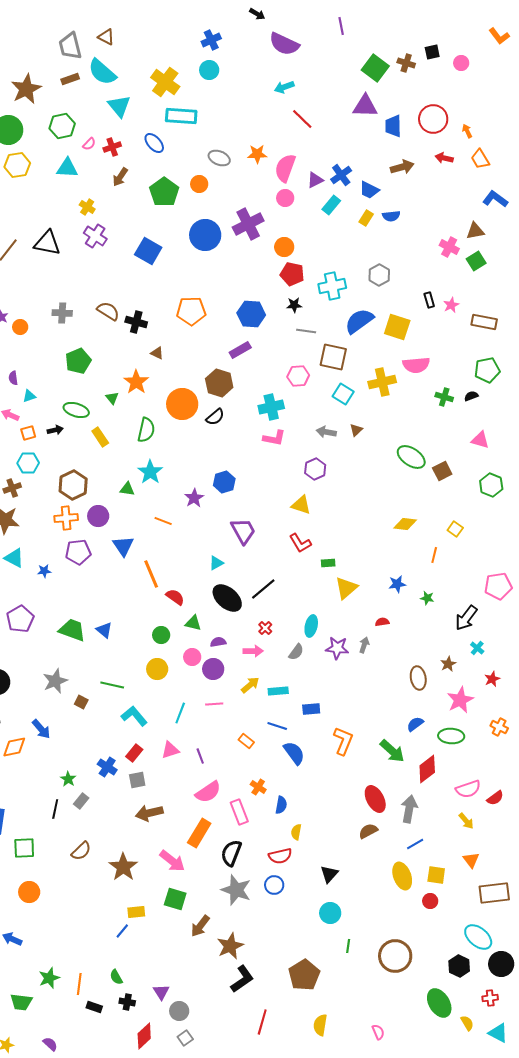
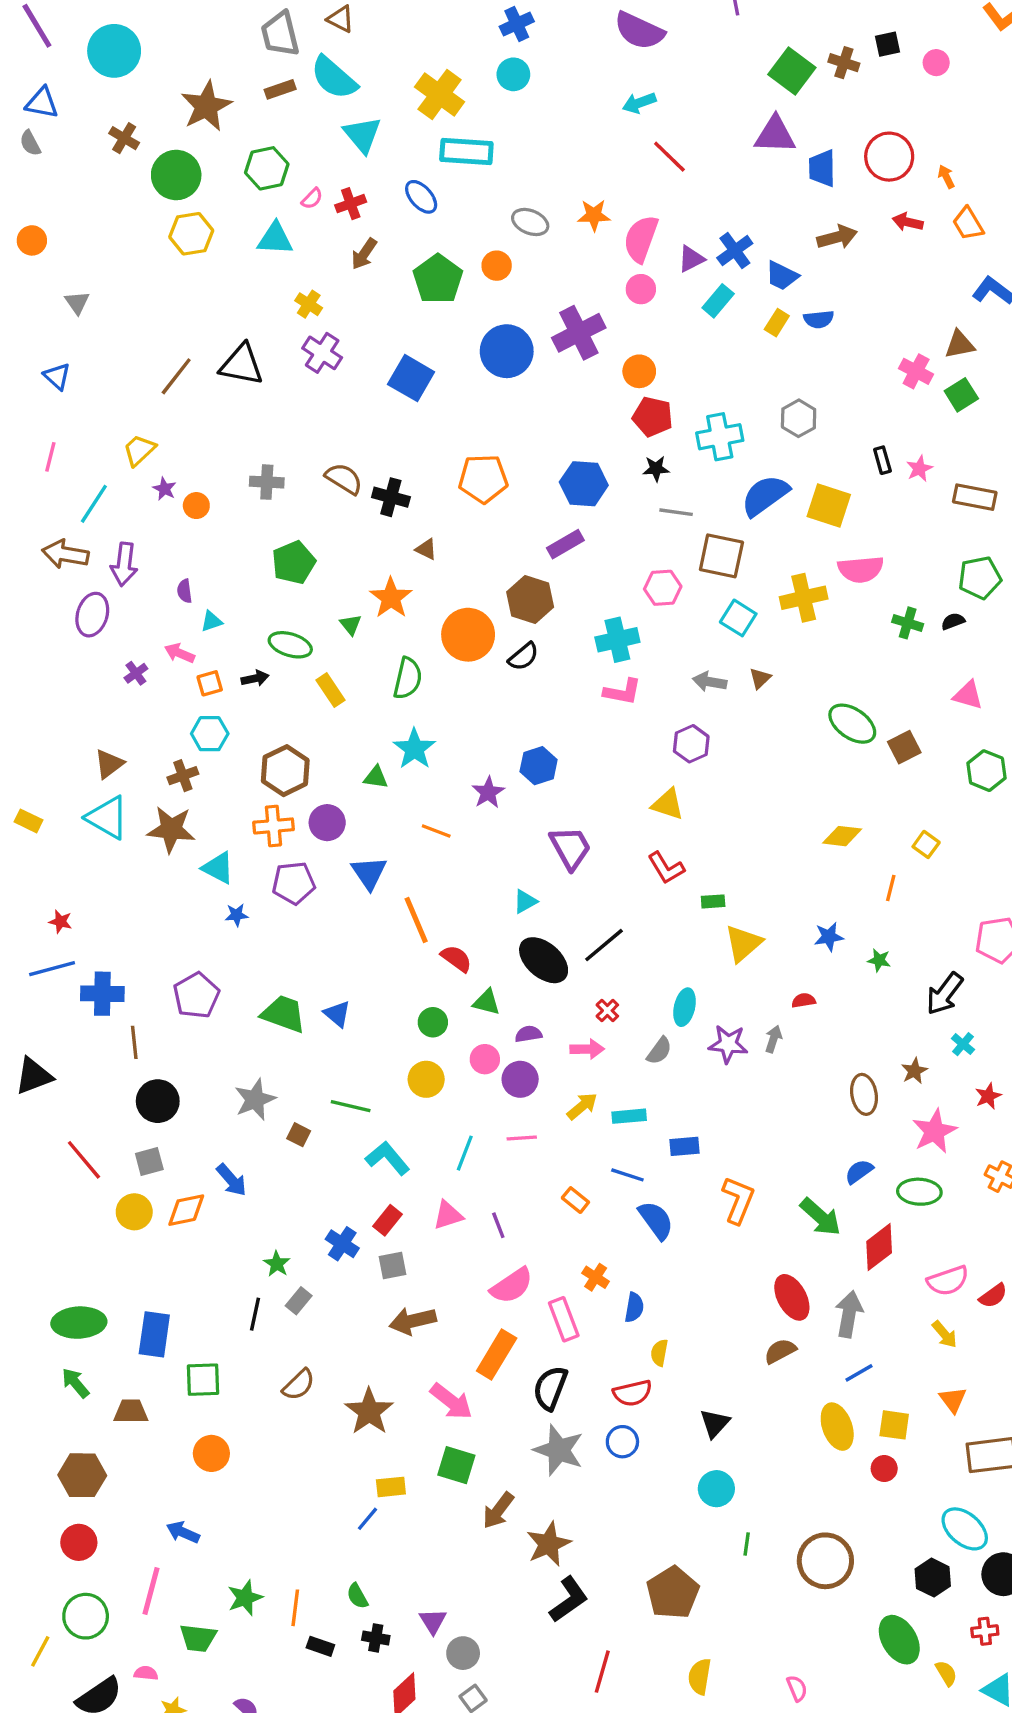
cyan triangle: (14, 558) -> (218, 868), moved

